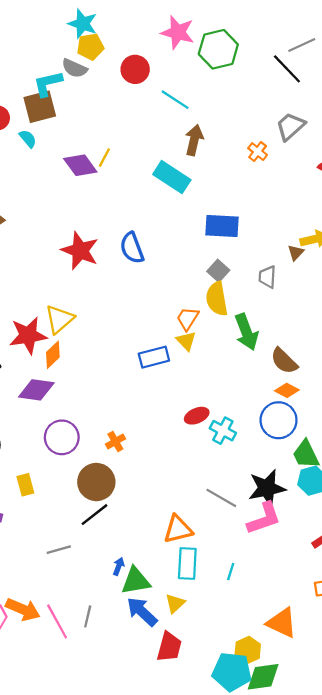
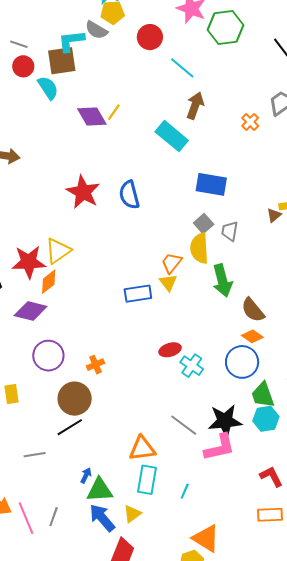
cyan semicircle: (28, 139) -> (48, 88), size x1.4
gray trapezoid: (267, 277) -> (230, 231), moved
orange triangle: (282, 623) -> (206, 538), moved

